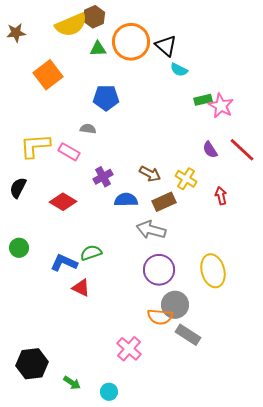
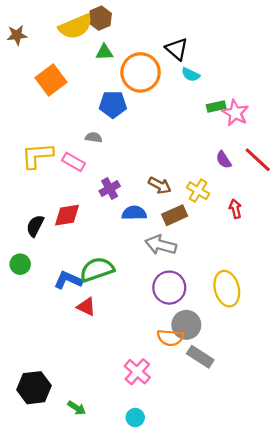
orange circle: (131, 42) -> (141, 72), moved
black semicircle: (18, 188) -> (35, 226), moved
red diamond: (63, 202) -> (67, 215), turned -40
green semicircle: (91, 253) -> (97, 269), size x1.5
cyan circle: (109, 392) -> (135, 418), moved

